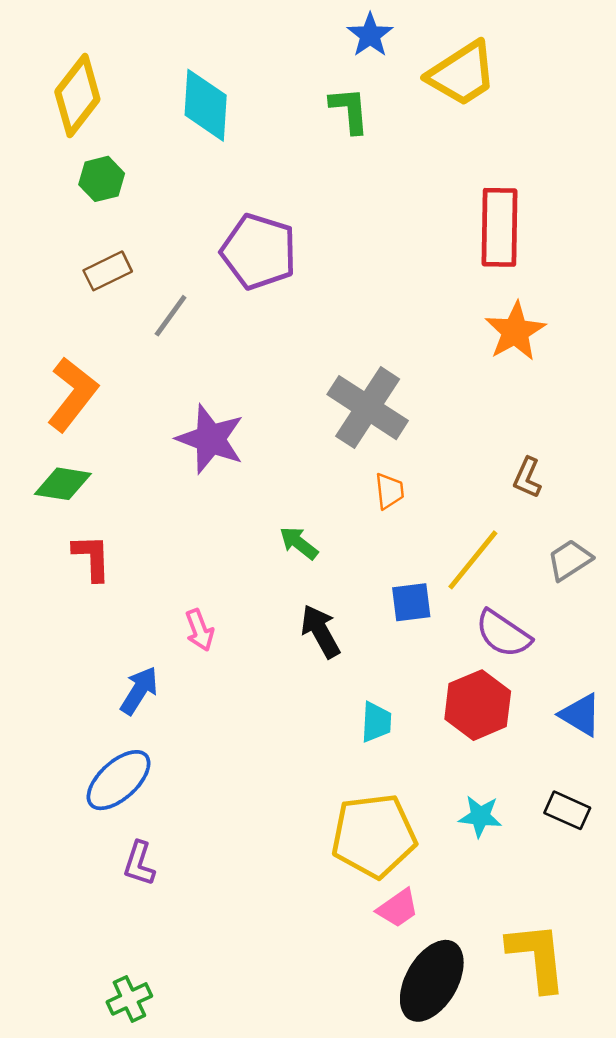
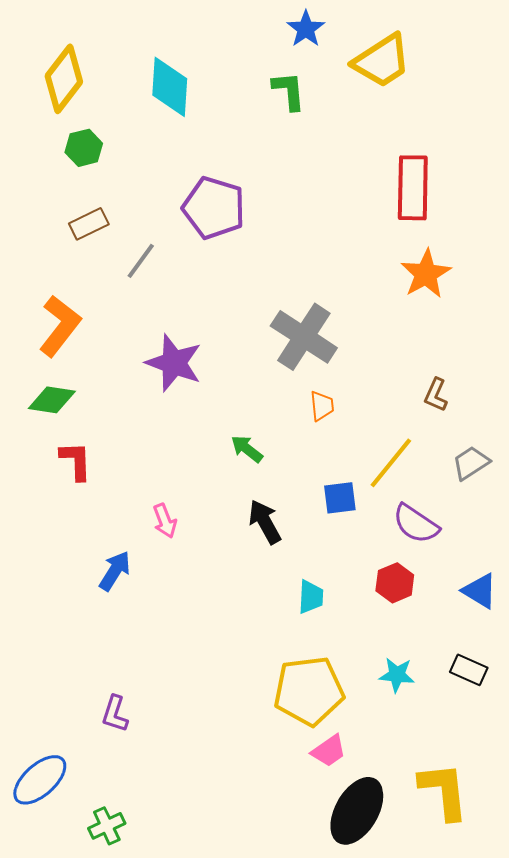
red hexagon: (478, 705) -> (395, 583), size x0.7
blue ellipse: (119, 780) -> (40, 780), moved

